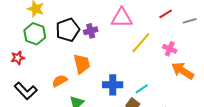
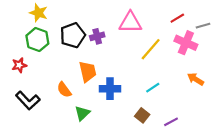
pink cross: (170, 49) -> (186, 43), moved, size x1.5
orange arrow: (183, 71) -> (196, 79), size x0.7
orange semicircle: (60, 81) -> (64, 90), turned -98
blue cross: (113, 85) -> (110, 89), moved
cyan line: (142, 89) -> (153, 88), moved

